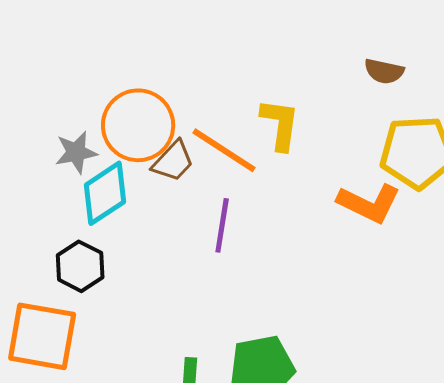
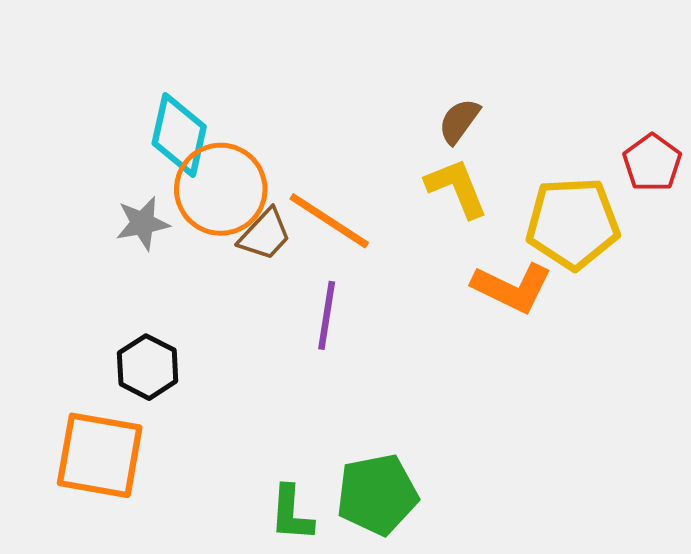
brown semicircle: (384, 71) -> (459, 121), moved, turned 114
yellow L-shape: (280, 124) -> (457, 188), moved, turned -30
cyan diamond: (105, 193) -> (179, 135), moved, turned -44

